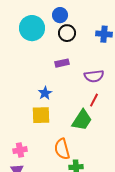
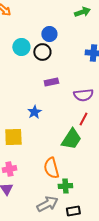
cyan circle: (32, 28) -> (21, 47), size x0.7
black circle: (67, 33) -> (42, 52), moved
yellow square: (41, 115) -> (13, 137), moved

